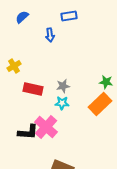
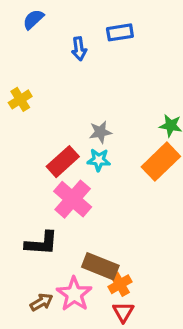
blue rectangle: (69, 16) -> (120, 32), moved
red rectangle: (33, 89) -> (63, 162), moved, turned -54
black L-shape: (28, 132) -> (41, 243), moved

